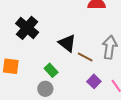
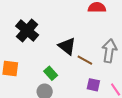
purple square: (94, 81) -> (93, 85), turned -32

